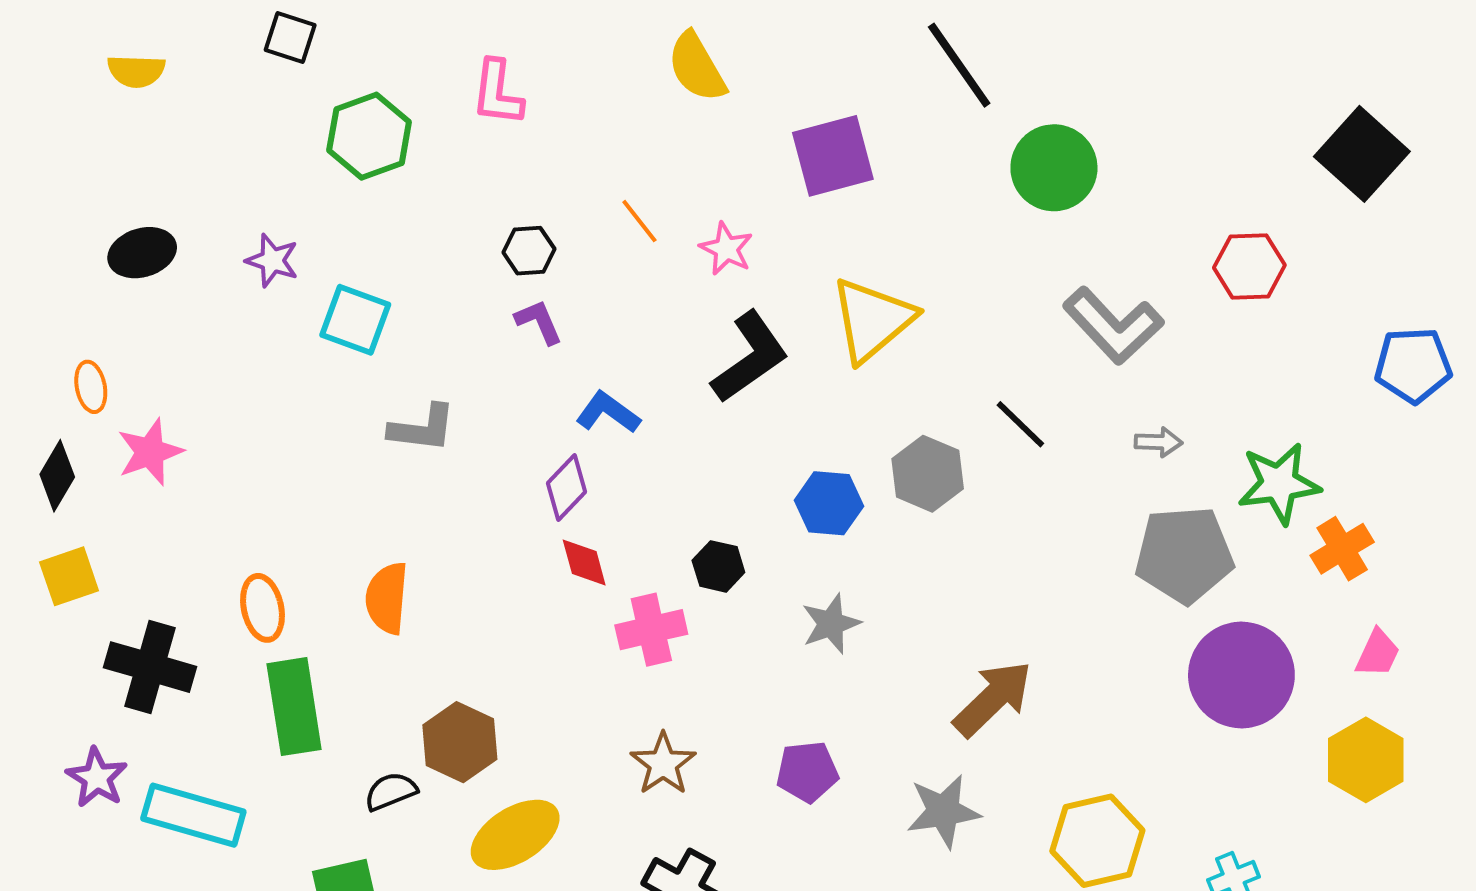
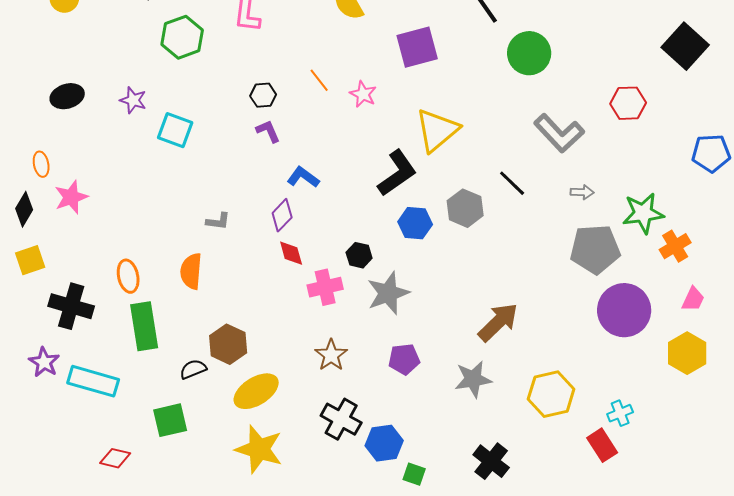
black L-shape: (750, 357) -> (397, 173), moved
gray L-shape: (422, 428) -> (218, 221), moved, size x0.7
gray star: (831, 624) -> (388, 293), moved, size x1.4

